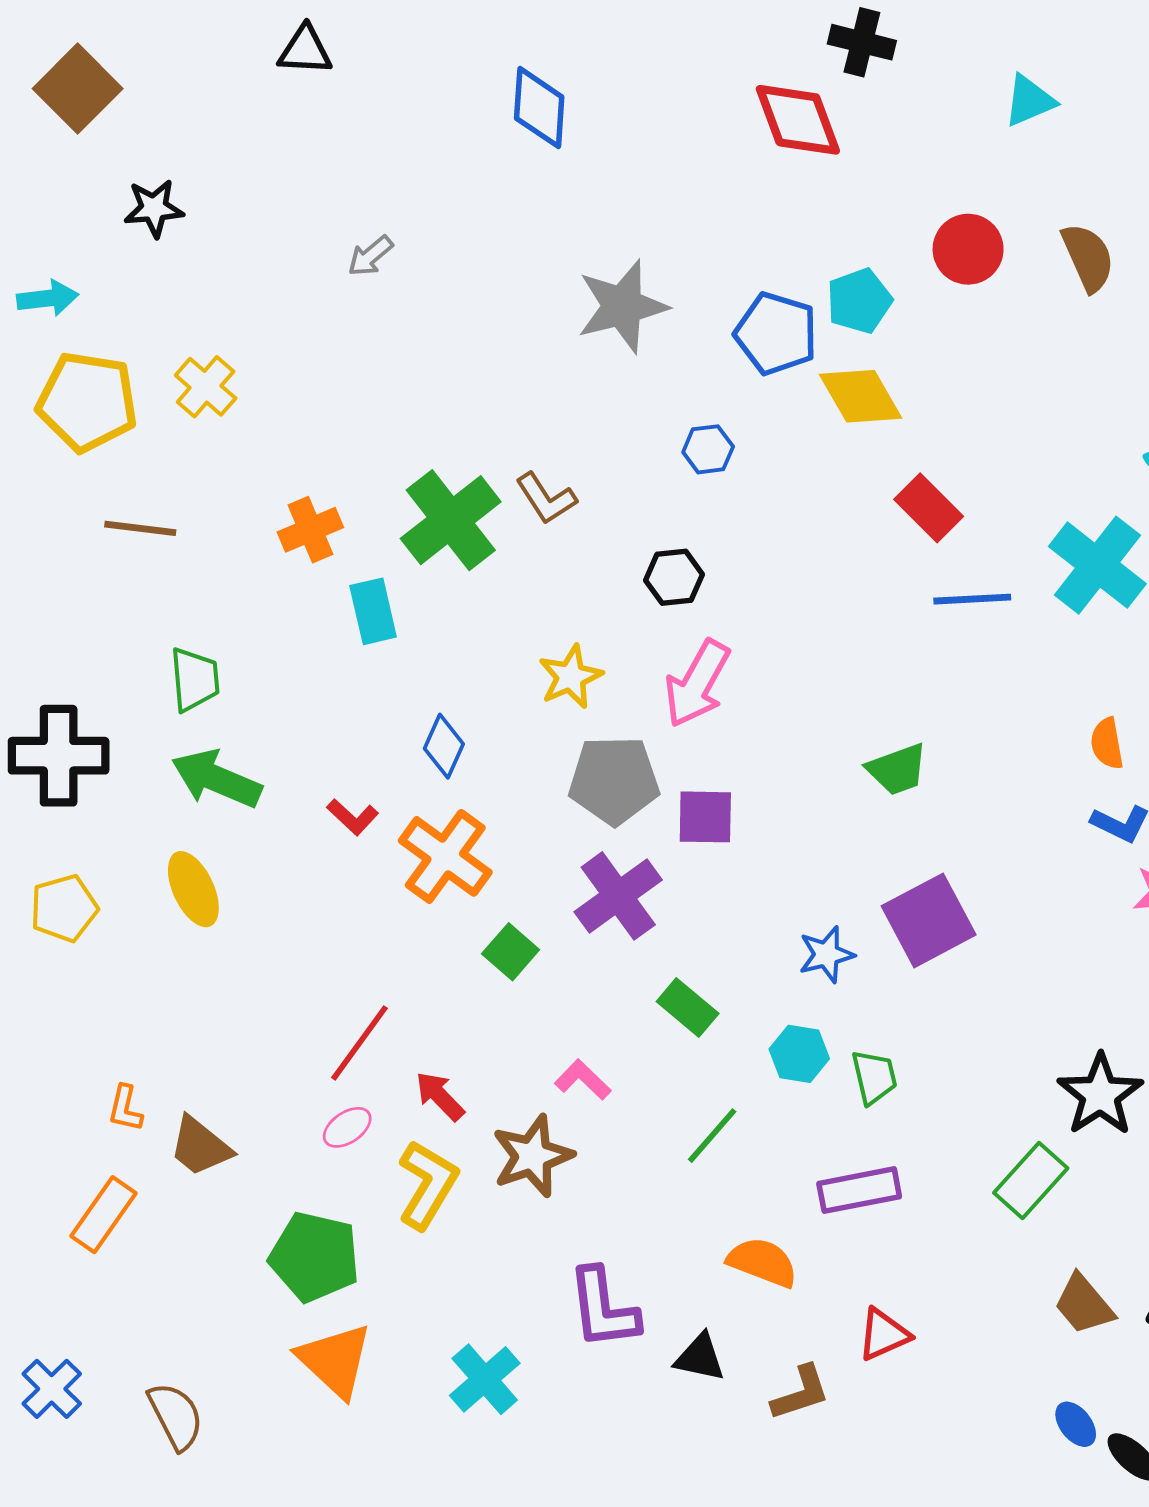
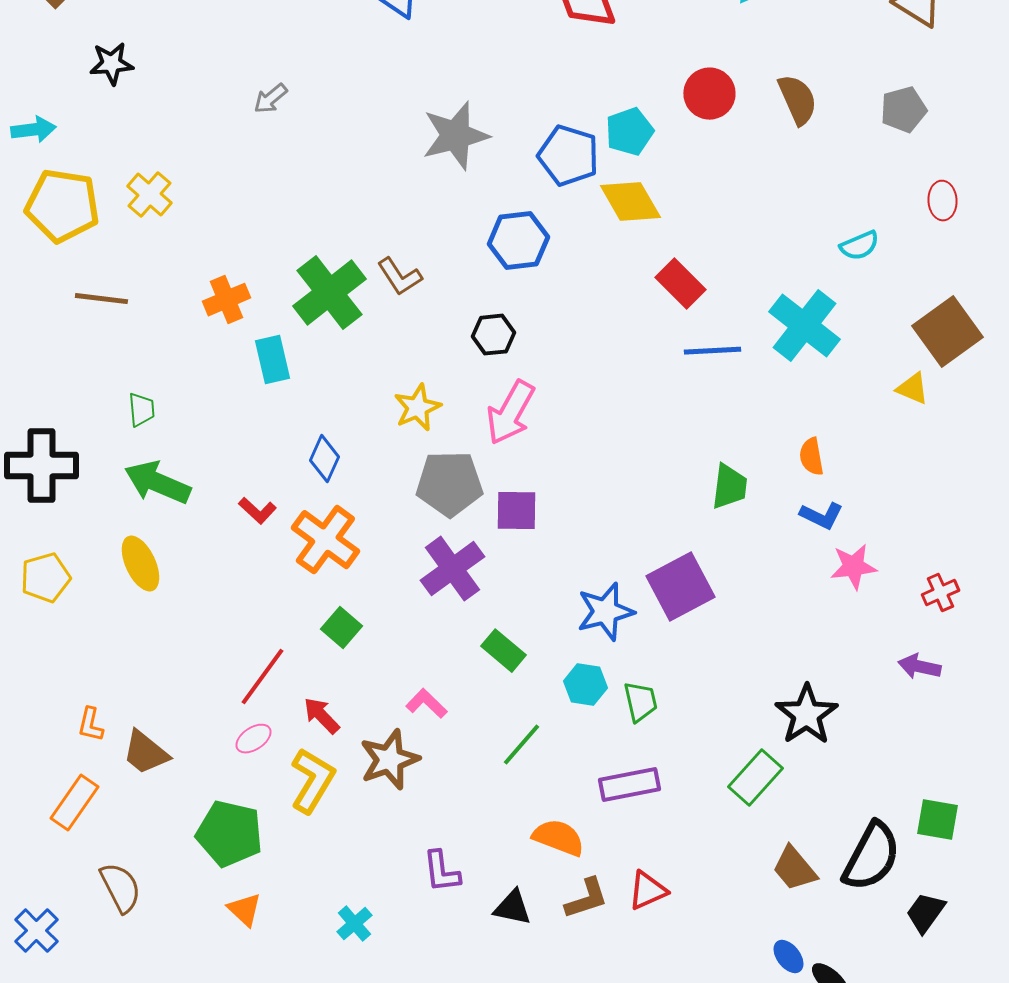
blue hexagon: (708, 449) -> (518, 241), size x1.6
green trapezoid: (195, 679) -> (141, 410), size x0.7
green trapezoid: (897, 769) -> (729, 487), moved, turned -63
green square: (511, 952) -> (341, 628), moved
blue star: (826, 954) -> (605, 612), size x1.4
purple L-shape: (603, 1309) -> (441, 872), size x0.7
orange triangle: (335, 1360) -> (244, 910), size x0.6
cyan cross: (485, 1379) -> (354, 924), size x0.7
brown L-shape: (801, 1393) -> (586, 899), moved
brown semicircle: (176, 1416) -> (120, 888), moved

